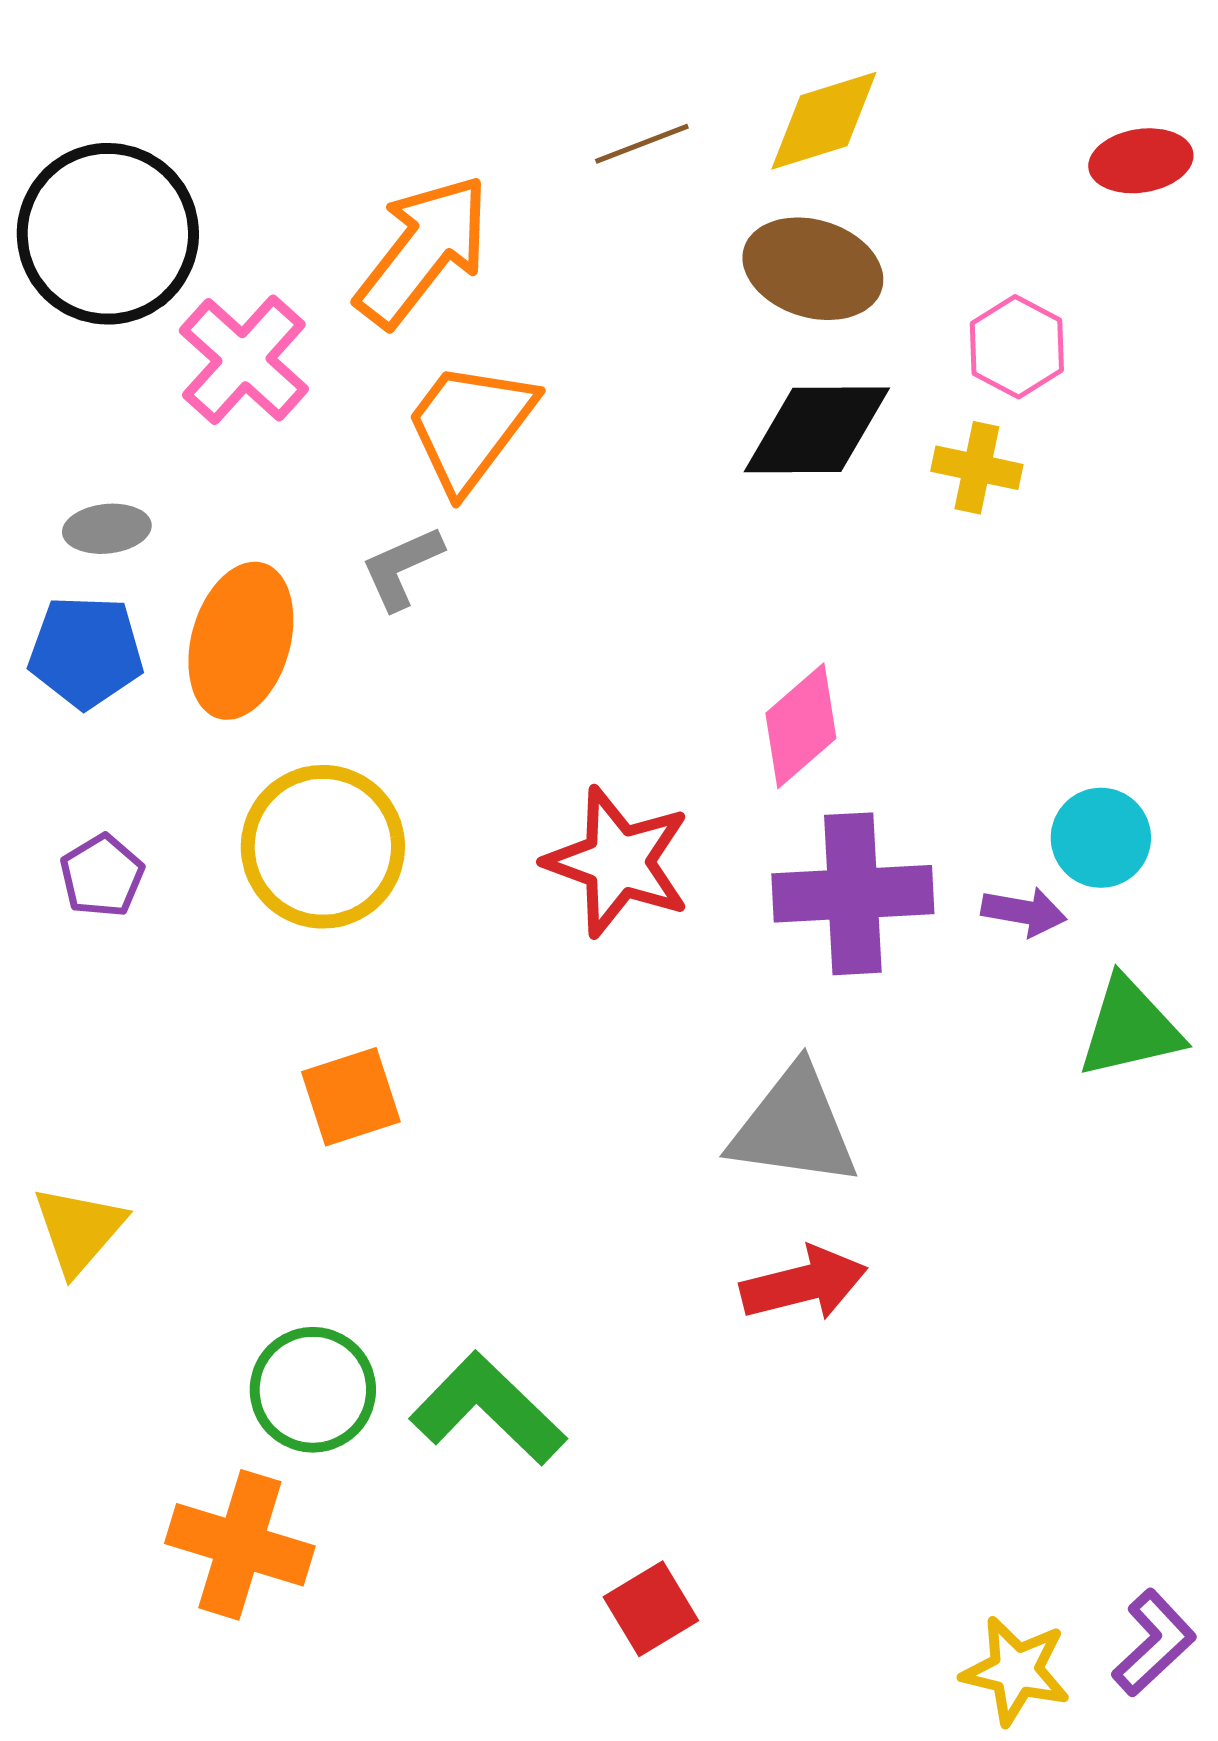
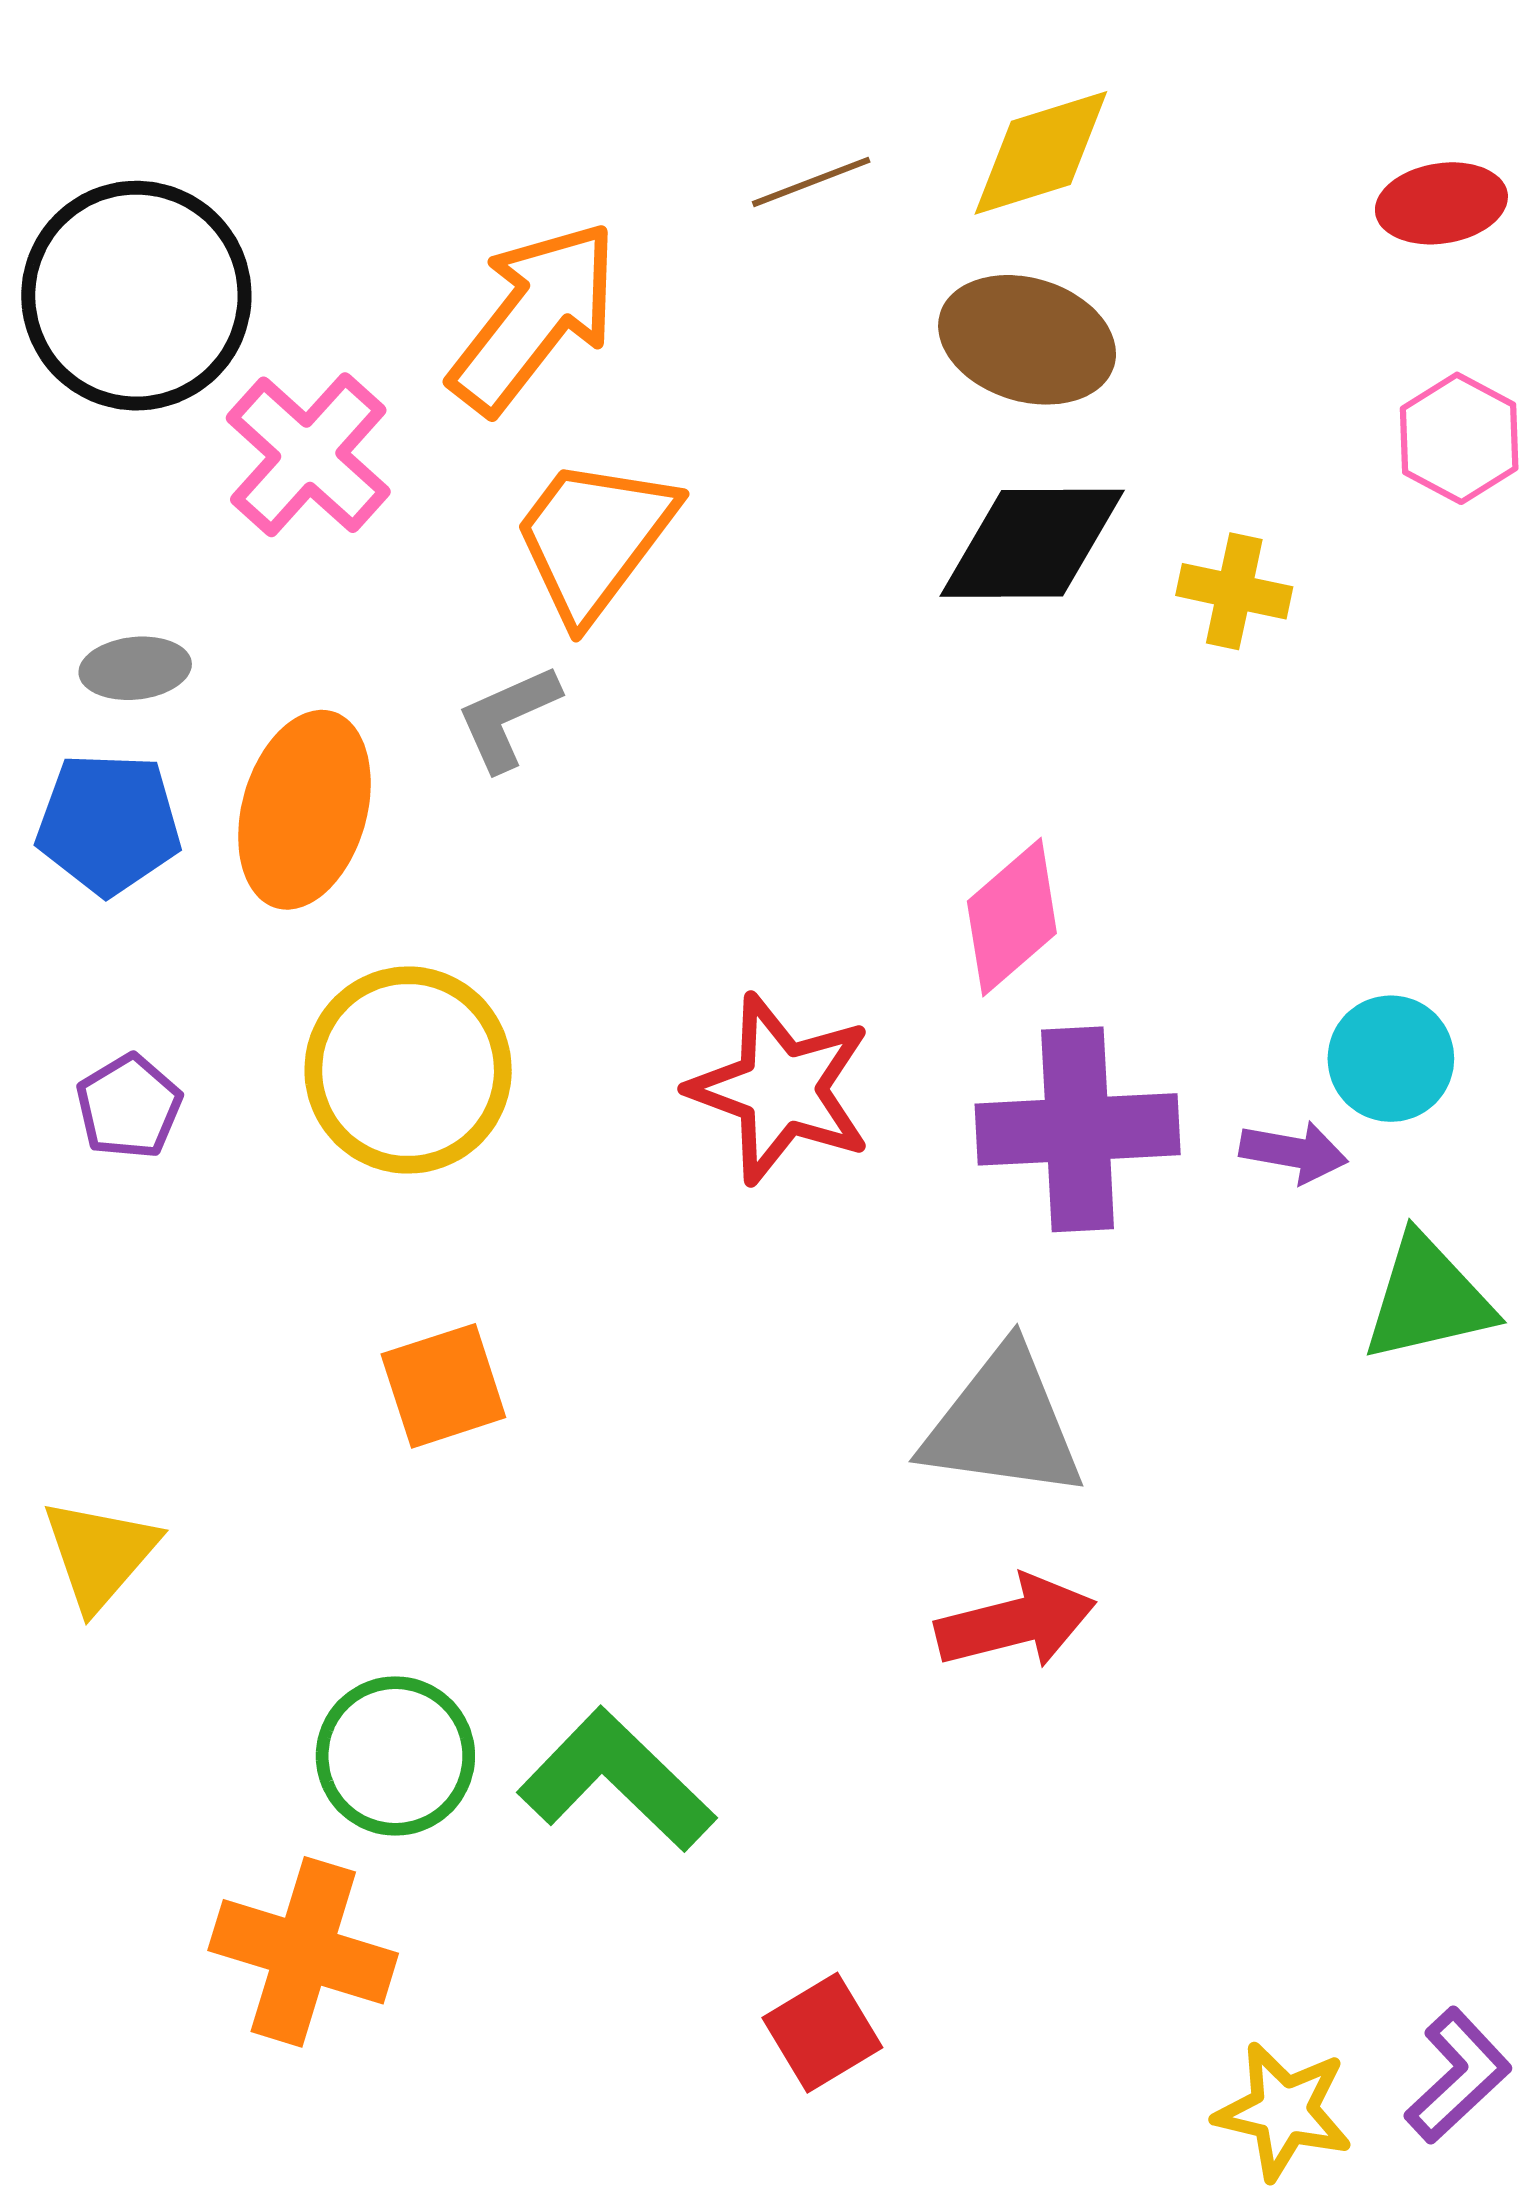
pink hexagon: (1017, 347) -> (1459, 438), moved

